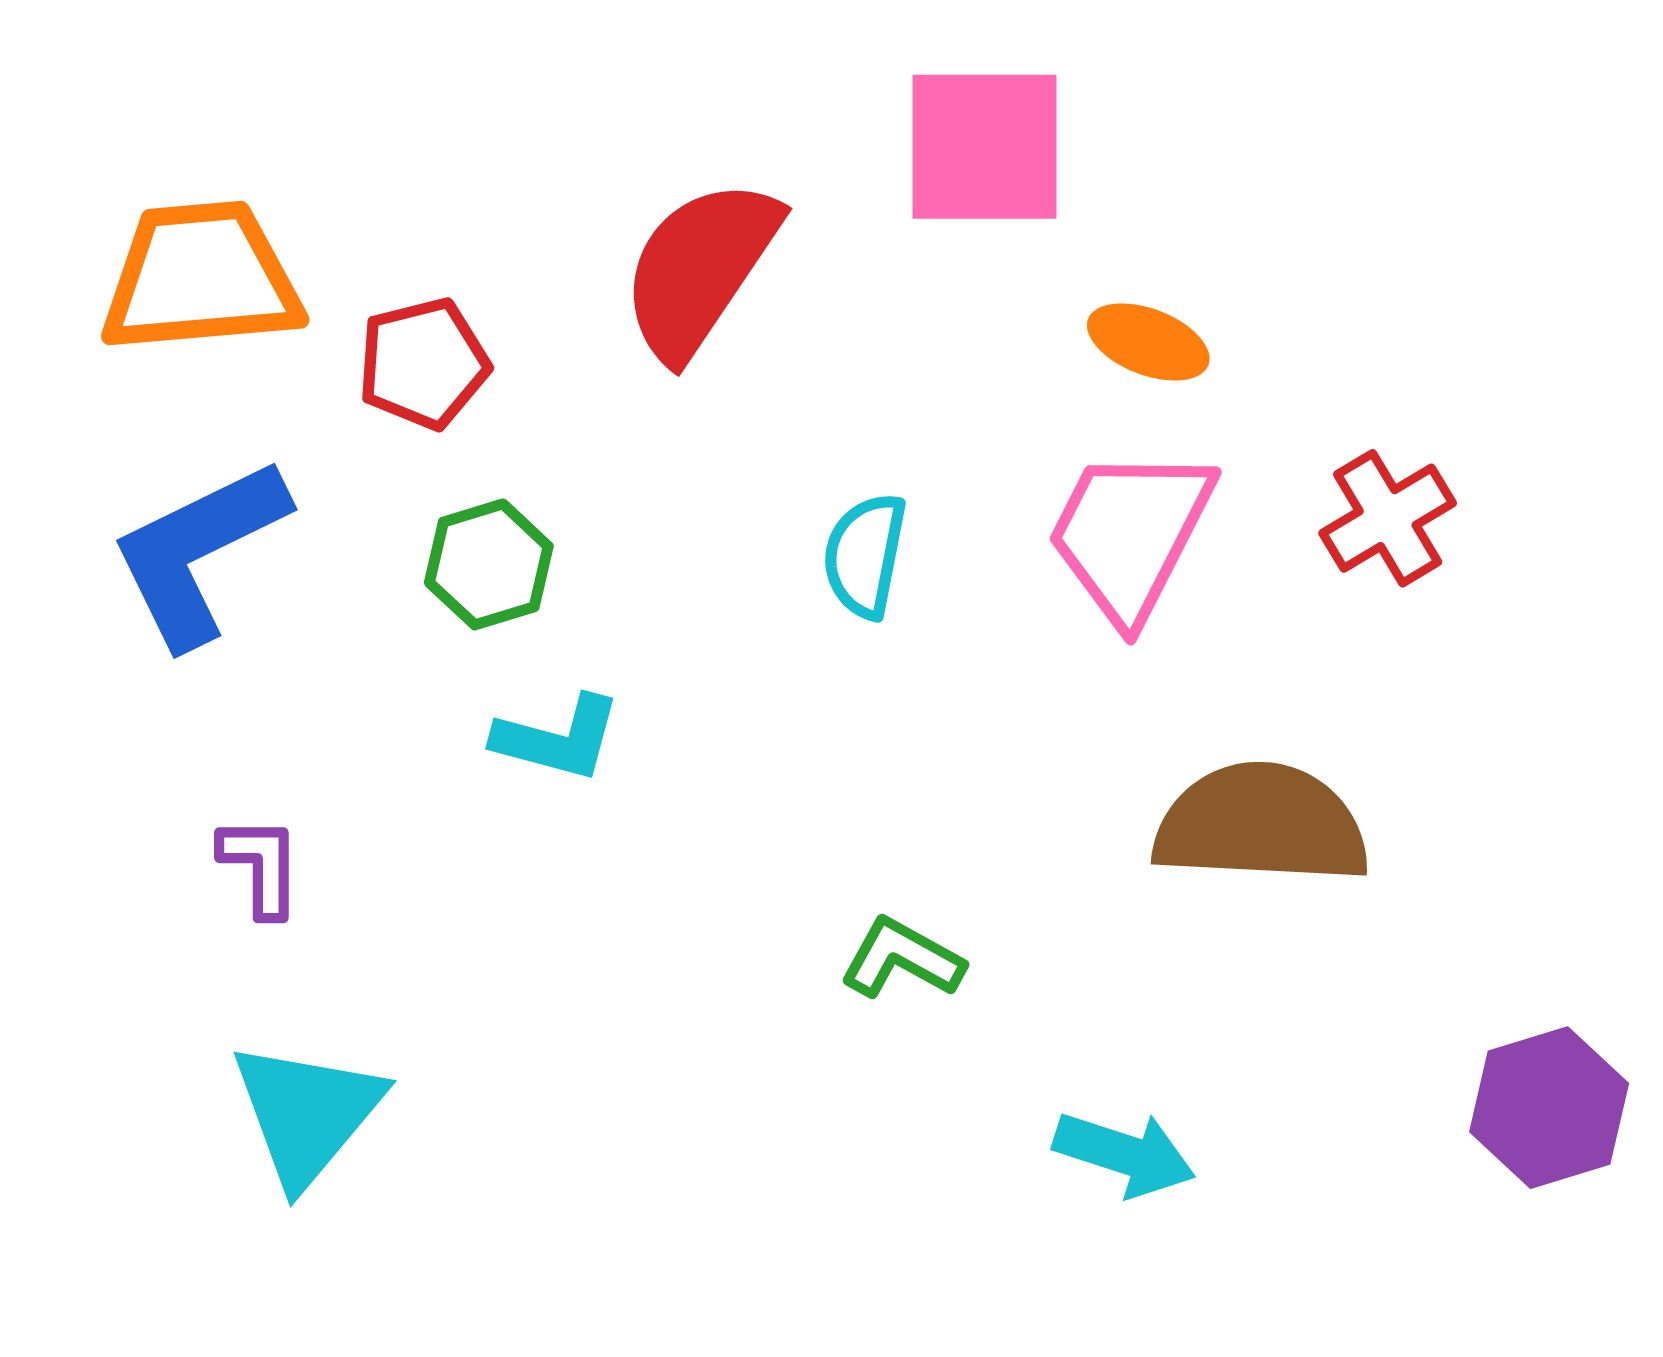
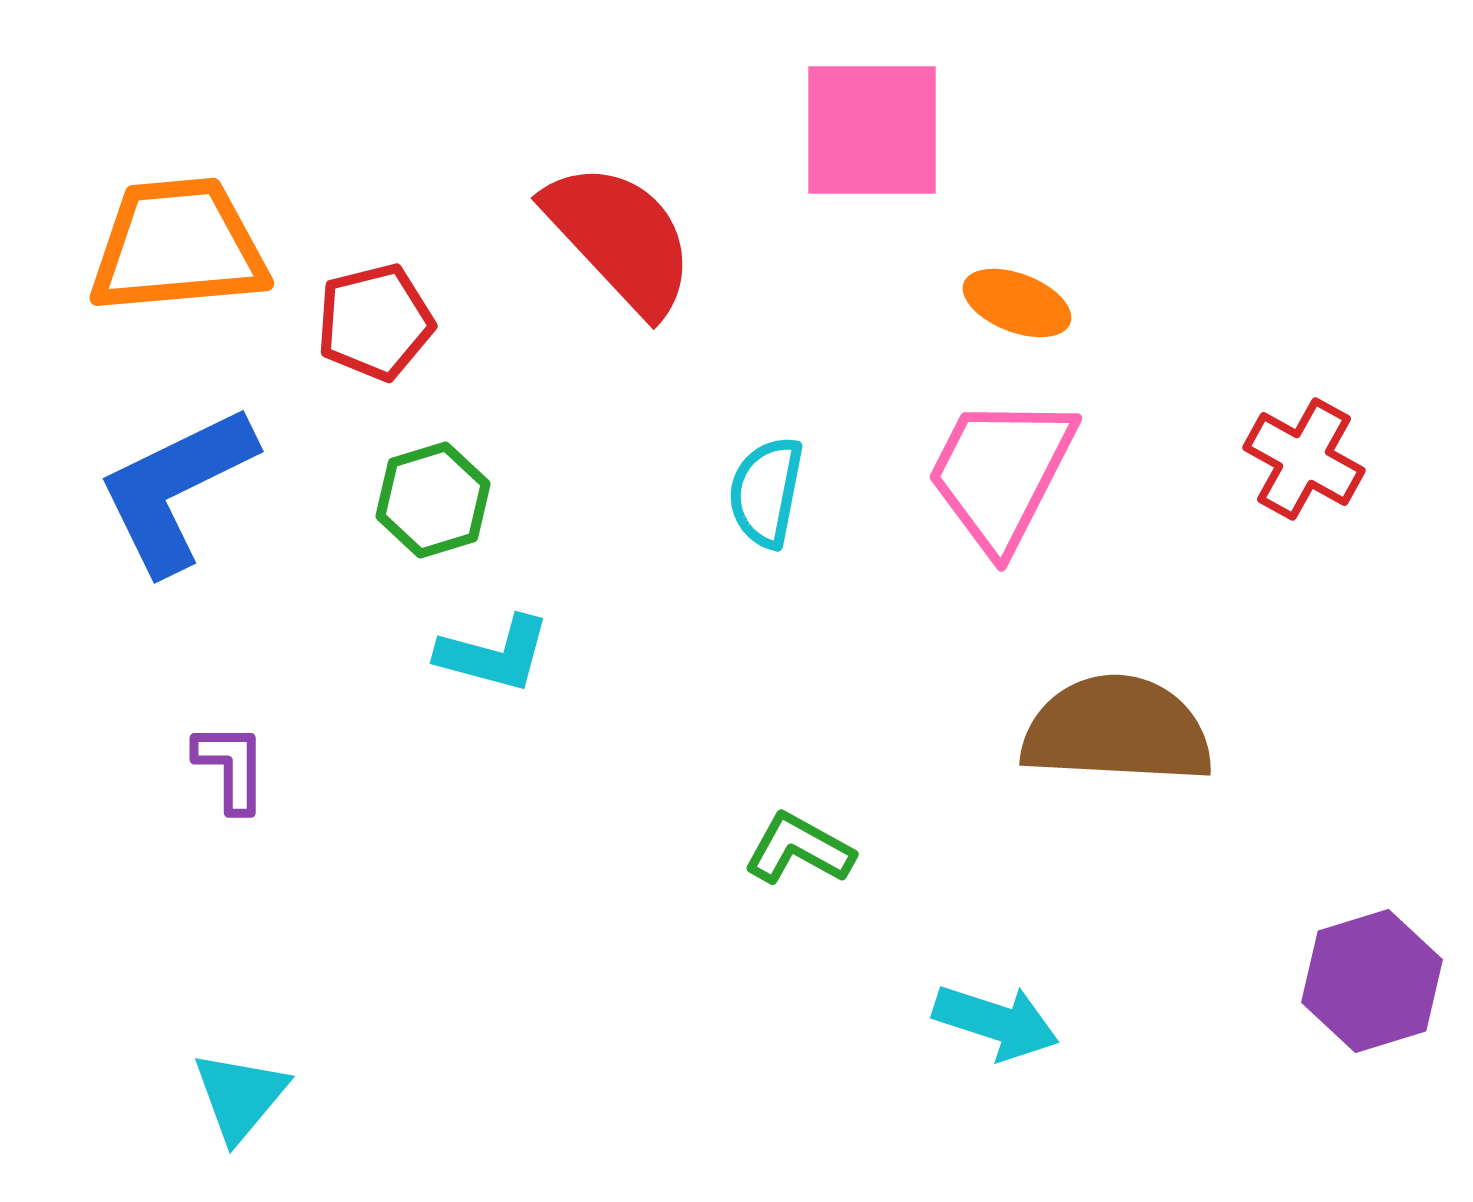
red semicircle: (700, 269) -> (620, 238), turned 103
red cross: (1388, 518) -> (1304, 459), moved, turned -30
cyan triangle: (307, 1113) -> (240, 1096), moved, size x0.7

